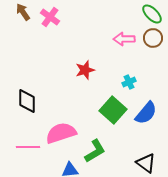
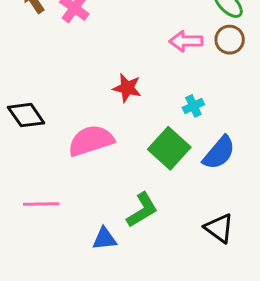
red star: (85, 70) -> (127, 88), turned 30
black diamond: (27, 101) -> (26, 115), moved, turned -35
pink semicircle: (61, 133) -> (91, 141), moved

